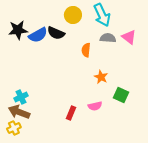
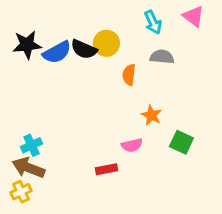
yellow circle: (73, 15) -> (106, 43), moved
cyan arrow: (102, 15) -> (153, 22), size x0.7
pink triangle: (129, 37) -> (193, 16), moved
pink semicircle: (95, 106) -> (132, 145), moved
red rectangle: (71, 113) -> (106, 169), turned 56

